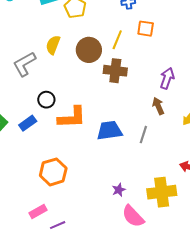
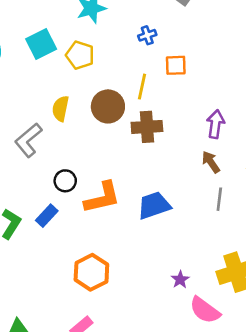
gray line: (143, 135) -> (219, 199), moved

